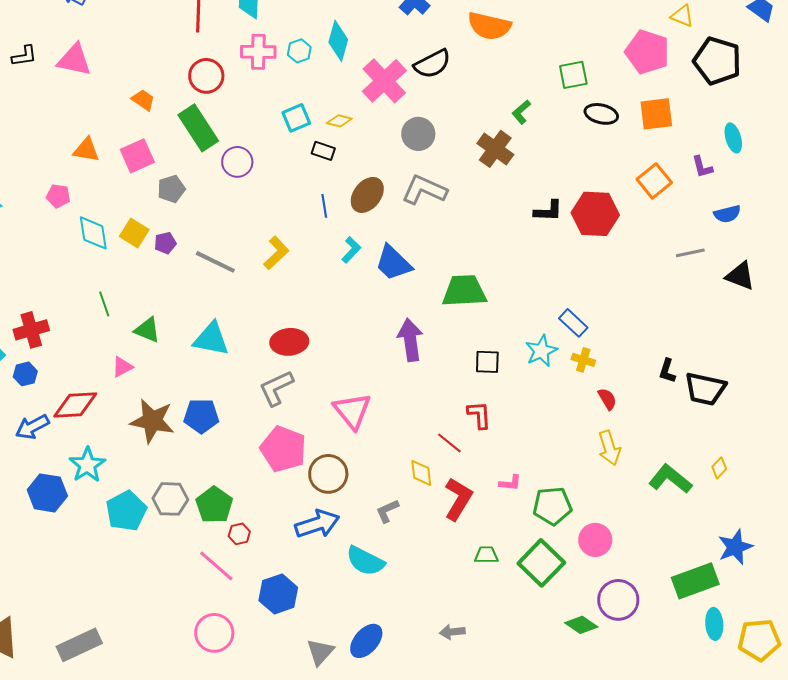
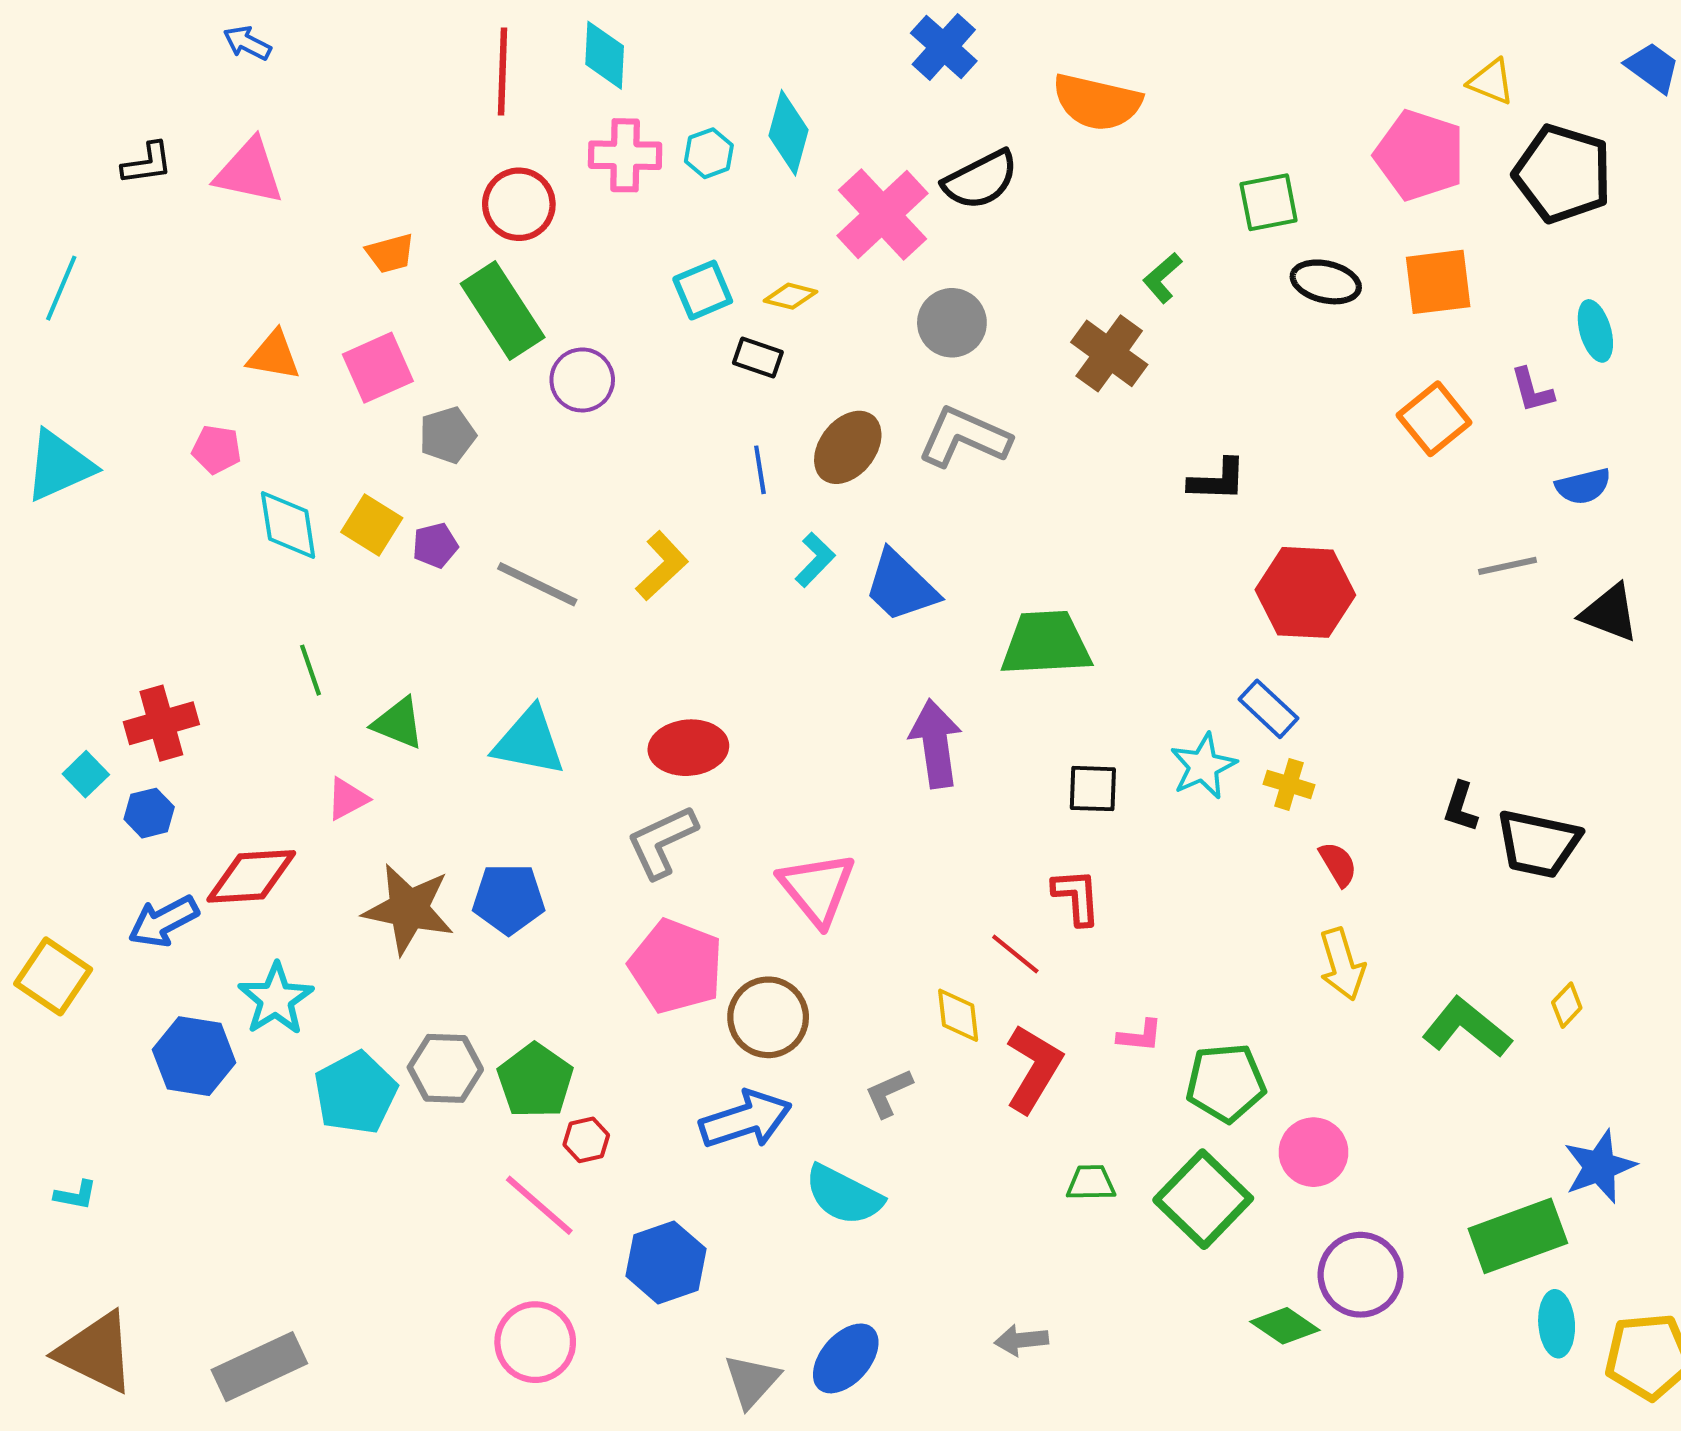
orange trapezoid: (143, 100) -> (390, 253), turned 130
red hexagon: (595, 214) -> (1305, 592), moved

